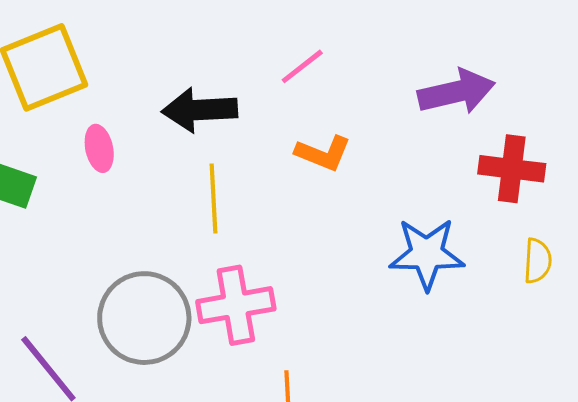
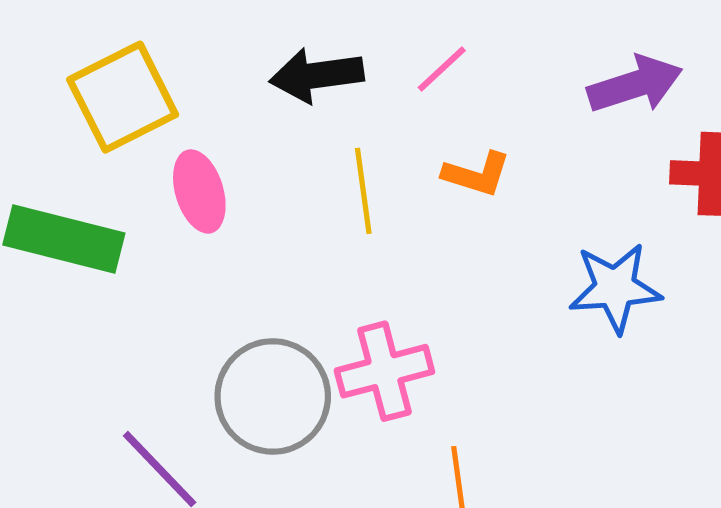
black arrow: (200, 110) -> (317, 75), moved
pink ellipse: (99, 148) -> (199, 191), size x1.4
yellow line: (214, 198) -> (363, 191), moved

